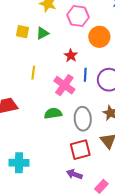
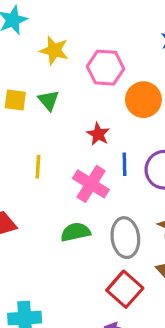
green triangle: (42, 33) -> (49, 100), turned -40
red square: (80, 150) -> (125, 289), turned -30

